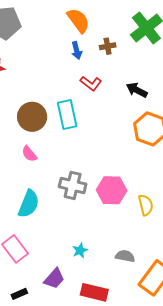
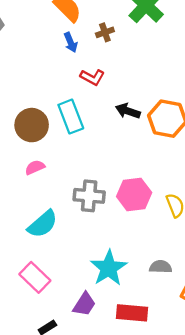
black arrow: (137, 90) -> (128, 111), moved
pink semicircle: (29, 154) -> (35, 167), turned 114
cyan semicircle: (29, 204) -> (43, 224), turned 36
cyan star: (80, 250) -> (109, 268), size x2.0

